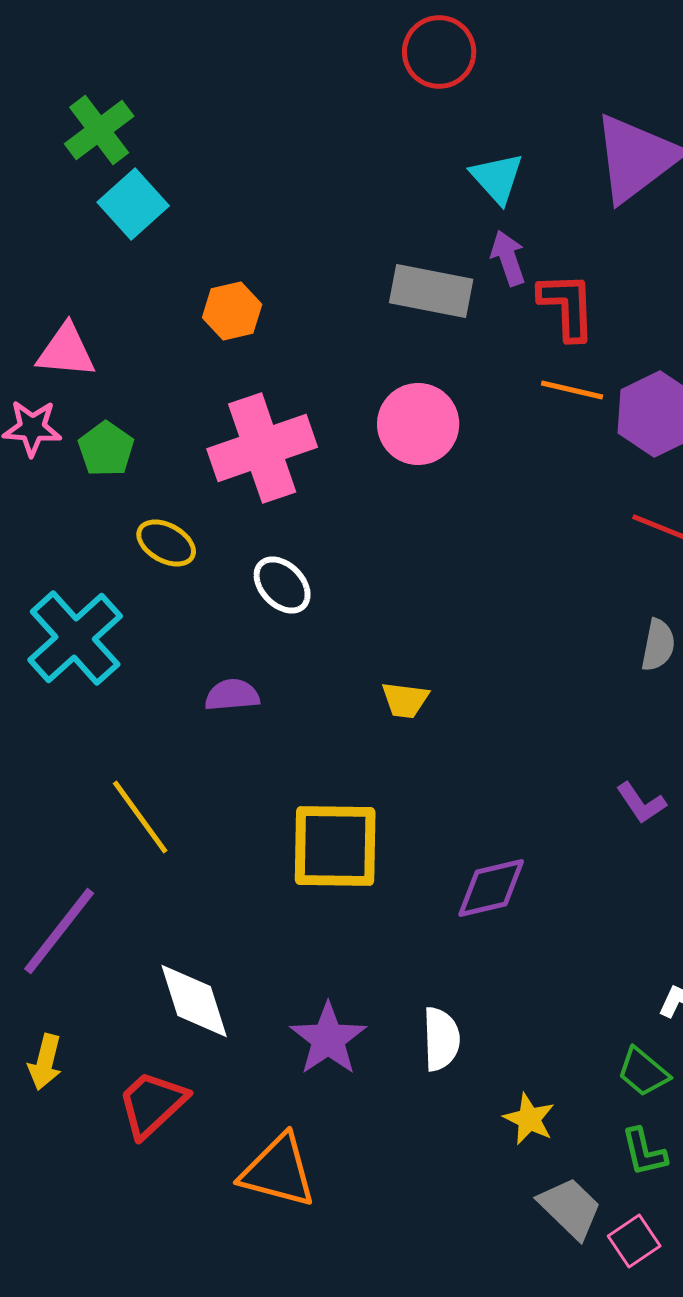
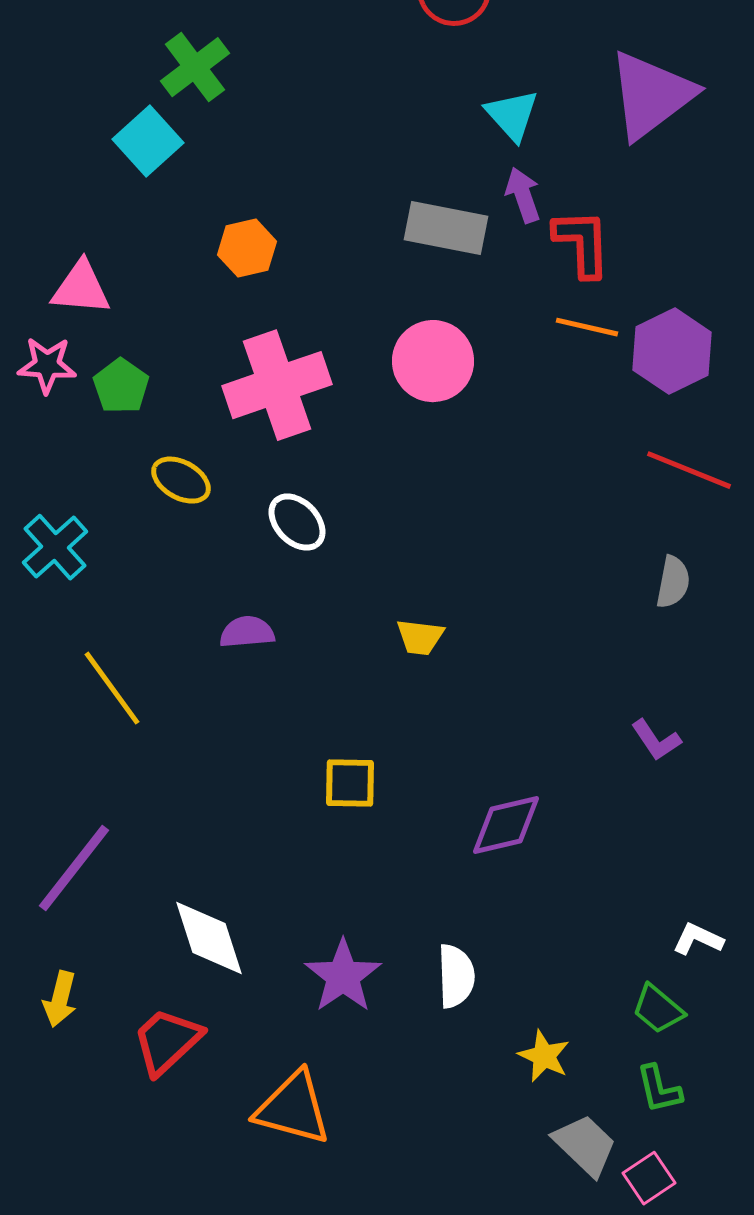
green cross: (99, 130) -> (195, 67), moved
cyan cross: (75, 638) -> (55, 547), moved, size x0.7
yellow line: (140, 817) -> (112, 688), moved
yellow square: (335, 846) -> (350, 783), size x0.6

